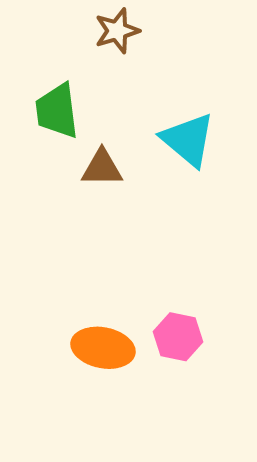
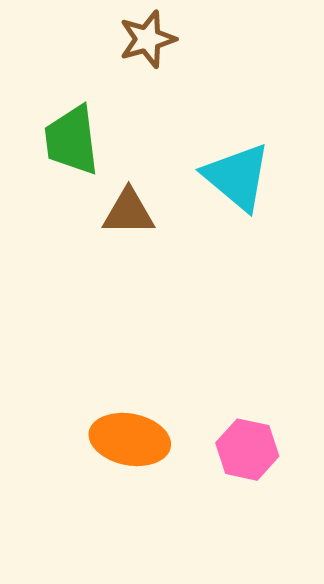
pink hexagon: (178, 337) -> (247, 450), moved

